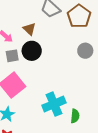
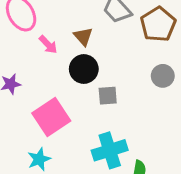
gray square: (12, 56) -> (108, 96), moved

